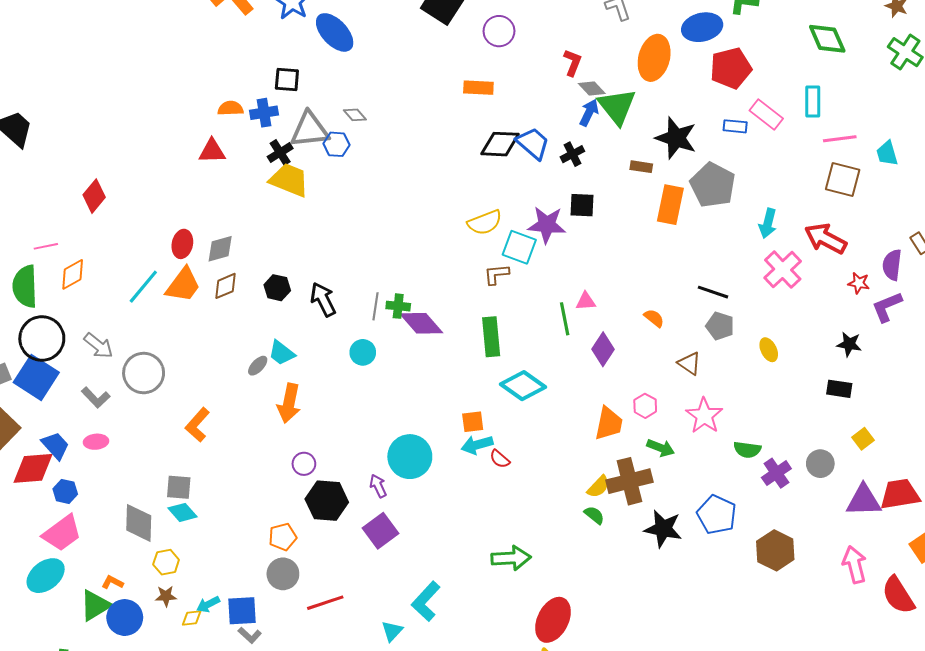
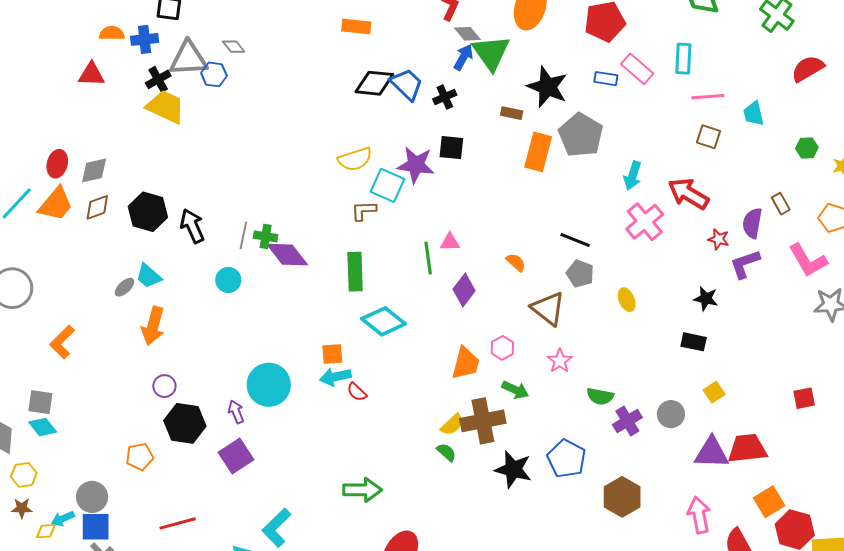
brown square: (843, 180) -> (708, 137), size x0.7
black hexagon: (277, 288) -> (148, 212), size x1.5
brown triangle: (689, 363) -> (548, 309), size x1.5
pink star: (704, 416) -> (560, 361), size x0.7
gray circle: (283, 574) -> (92, 497), moved

